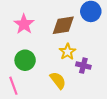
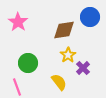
pink star: (24, 24) -> (18, 22), moved
purple cross: (83, 66) -> (83, 68), turned 32

